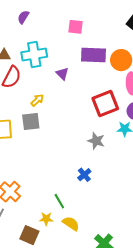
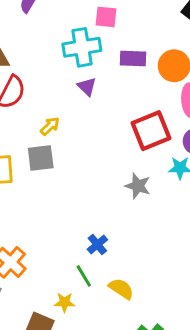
cyan cross: (34, 54) -> (82, 47), moved
purple rectangle: (94, 55) -> (133, 59), size x0.7
blue cross: (84, 175) -> (97, 244), moved
yellow semicircle: (71, 224) -> (121, 289), moved

